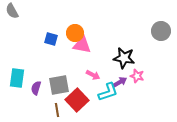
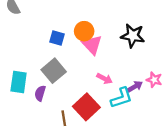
pink triangle: (82, 45) -> (92, 45), turned 36
black star: (124, 58) -> (133, 36), moved
gray square: (59, 85) -> (54, 71), moved, turned -30

